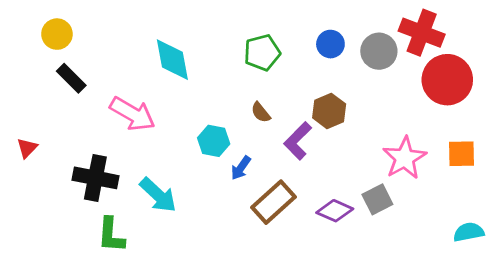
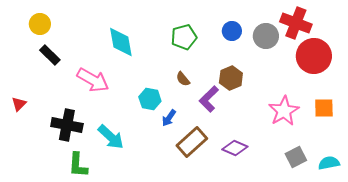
gray square: (377, 199) -> (296, 157), moved

